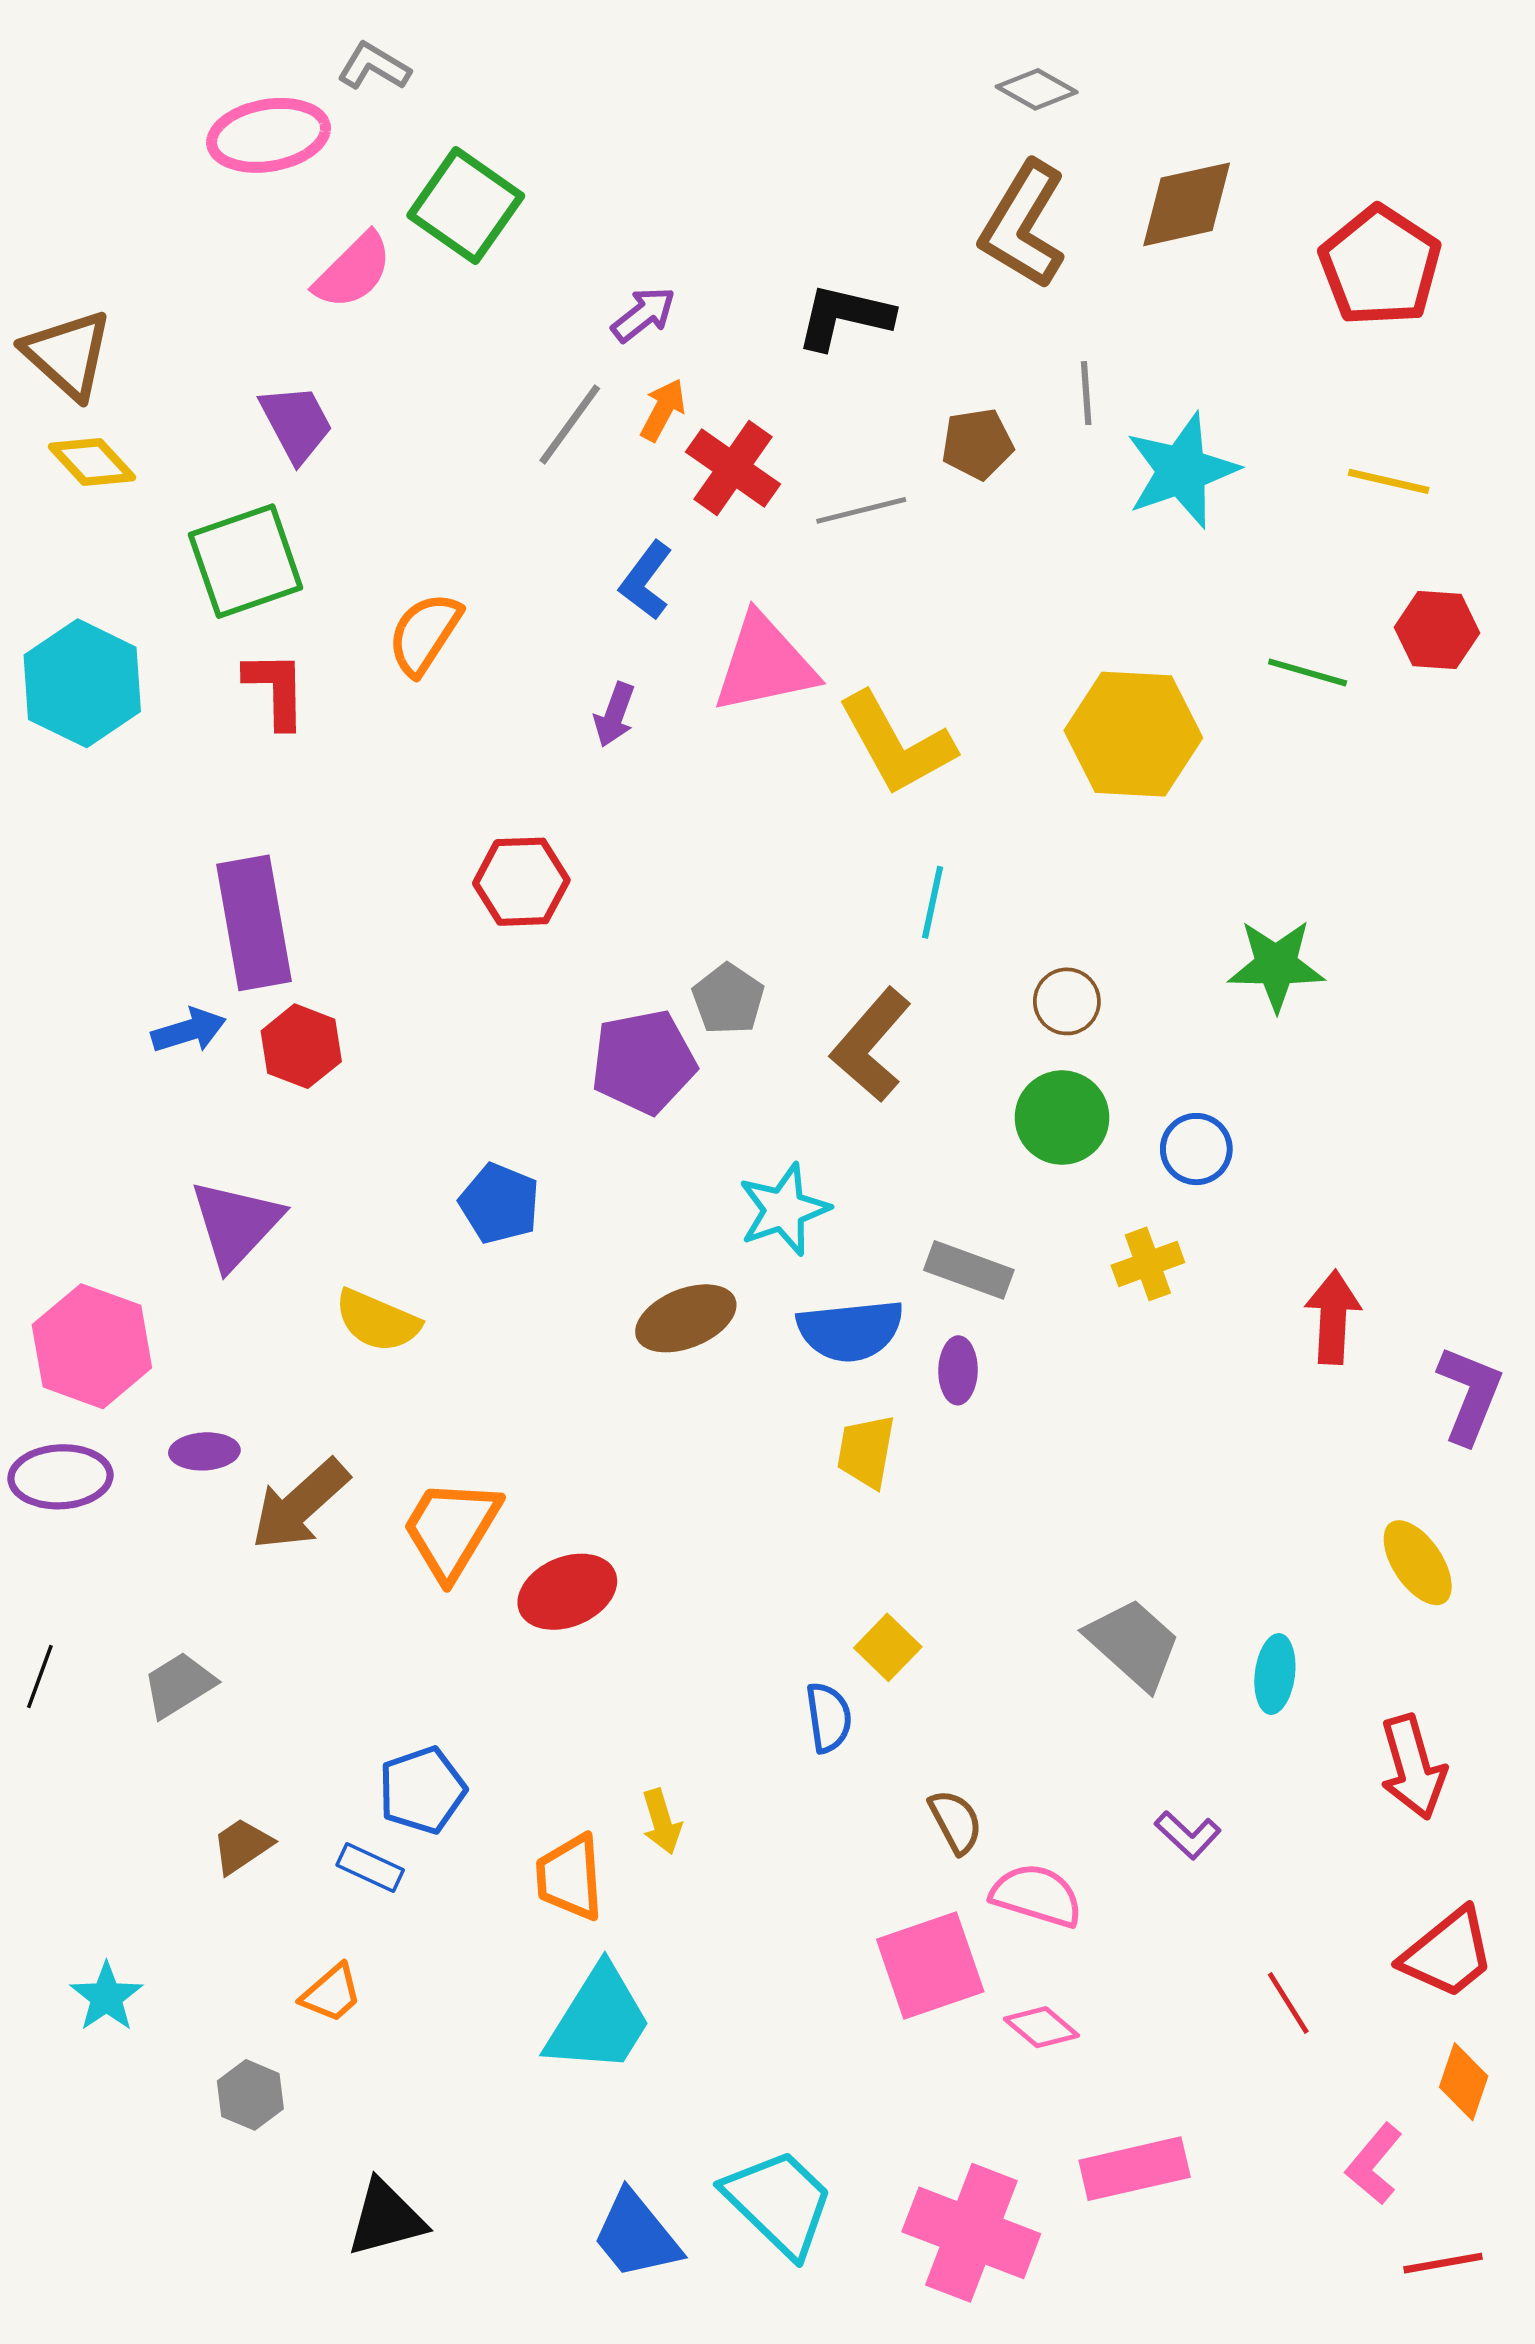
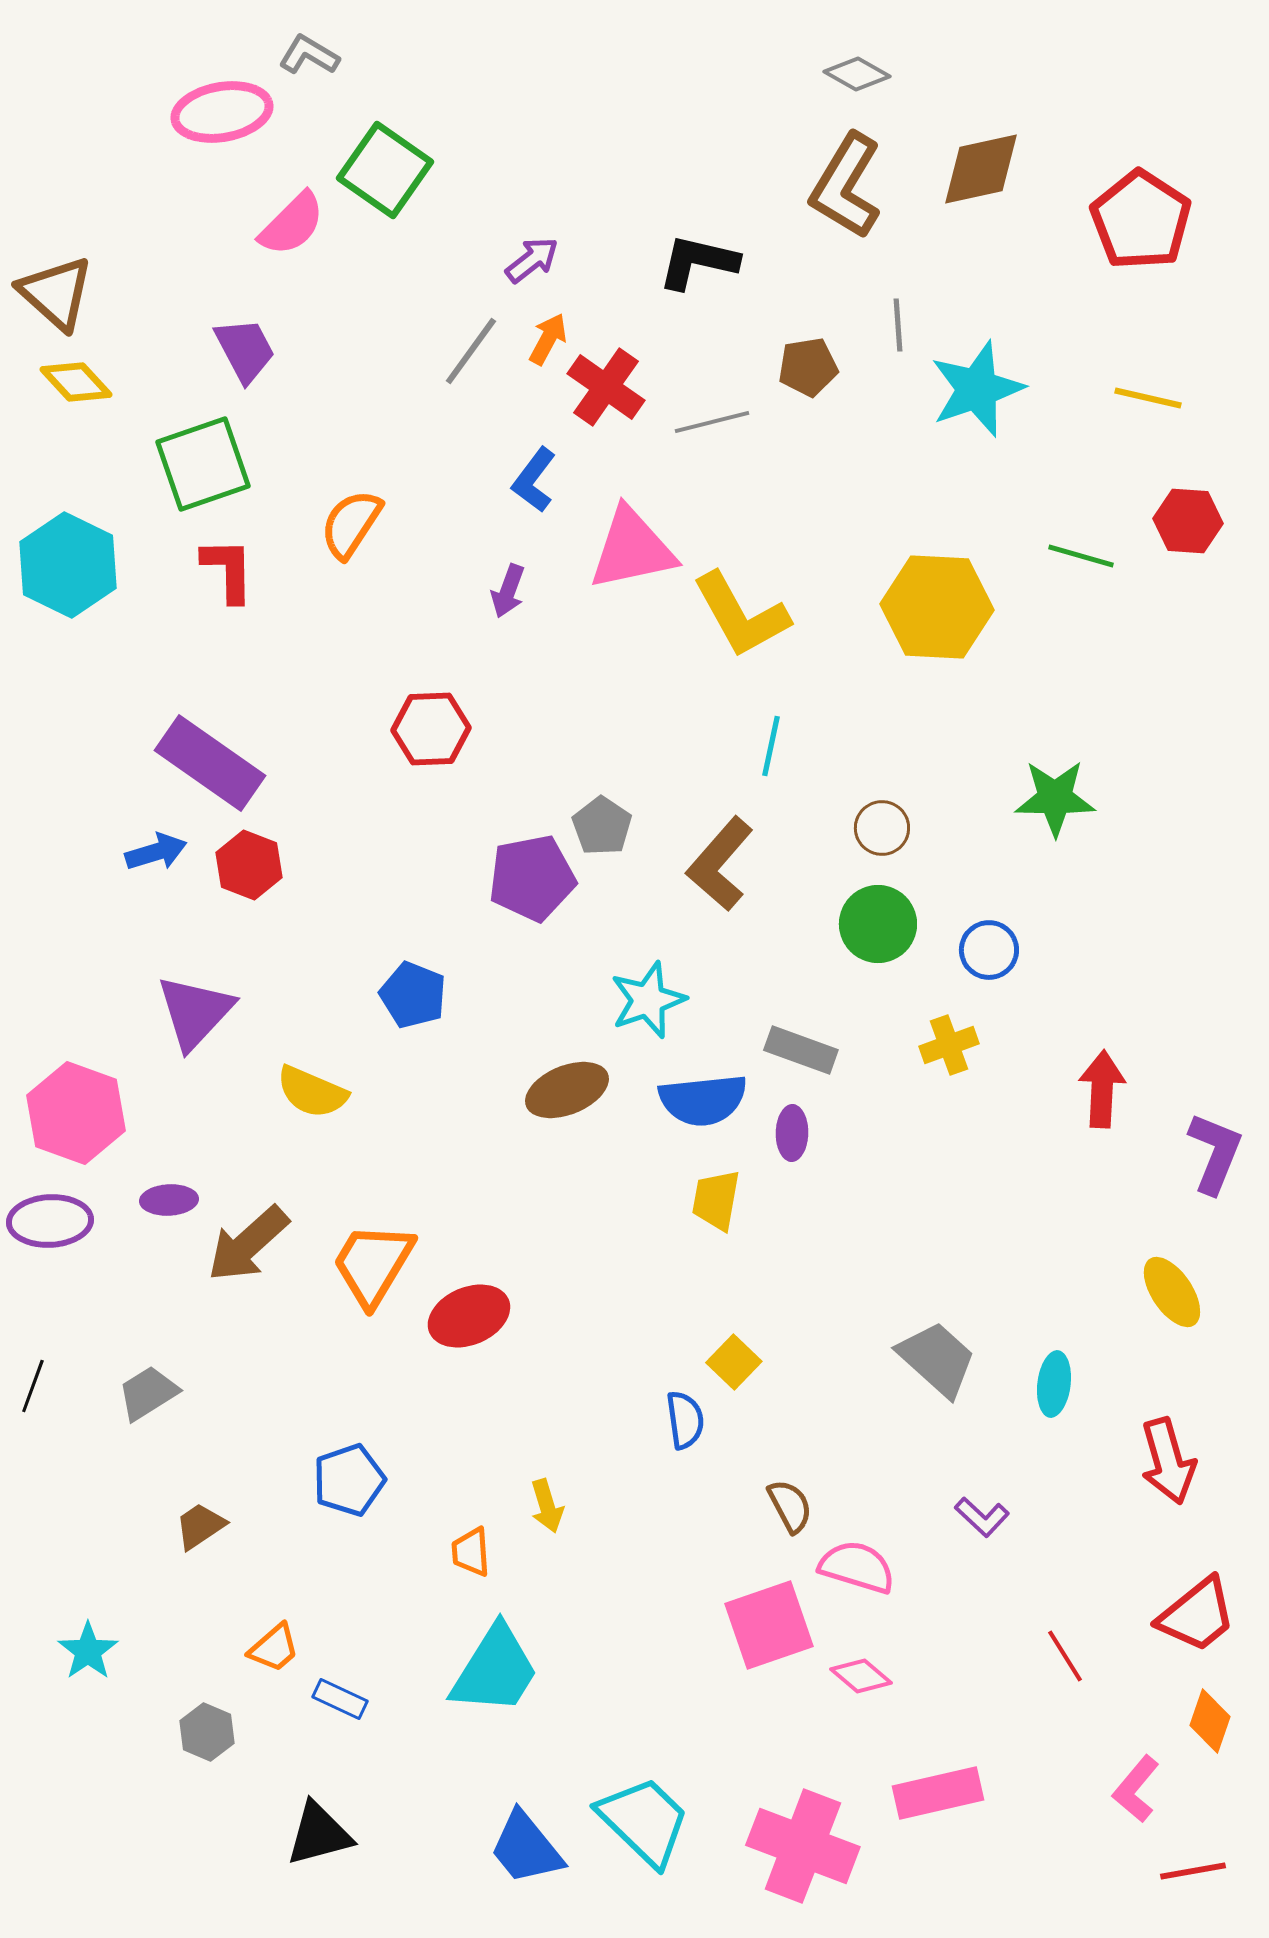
purple rectangle: (254, 923) -> (210, 763), turned -45
blue rectangle: (370, 1868) -> (340, 1699), moved
orange trapezoid: (570, 1877) -> (471, 1552), size x0.7

